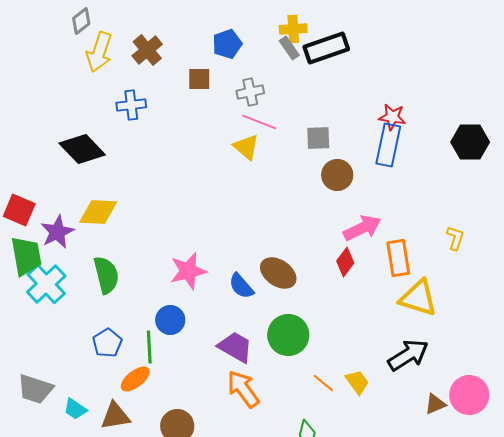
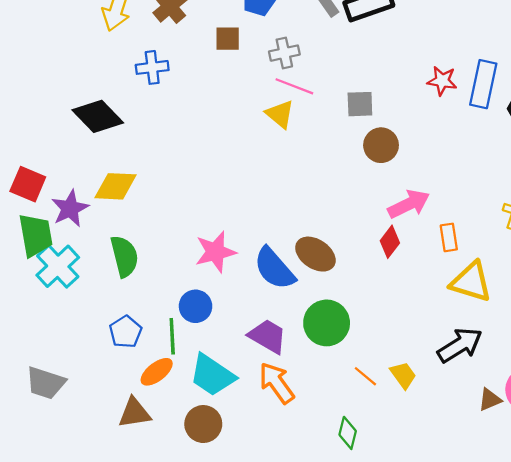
blue rectangle: (388, 145) -> (483, 84), moved
orange rectangle: (398, 258) -> (449, 237), size x0.7
blue semicircle: (241, 286) -> (274, 269), size x1.5
cyan trapezoid: (75, 409) -> (212, 375), moved, size x1.8

